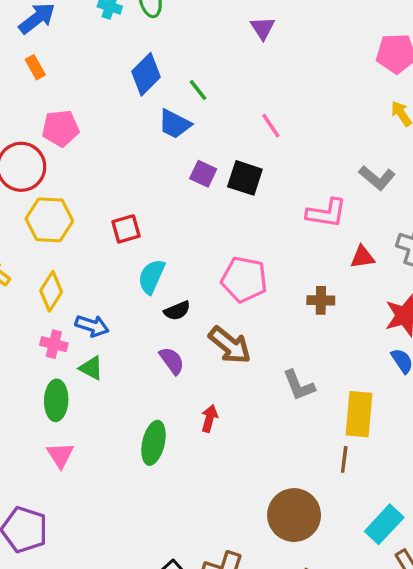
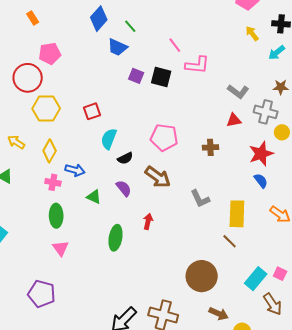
gray L-shape: (377, 178) -> (238, 92), moved
pink L-shape: (326, 213) -> (197, 65), moved
green triangle: (91, 368) -> (94, 197), moved
brown line: (344, 459) -> (230, 241), turned -49

